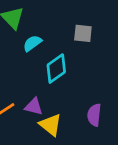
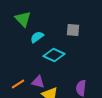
cyan diamond: (56, 69) -> (54, 55), turned 60

